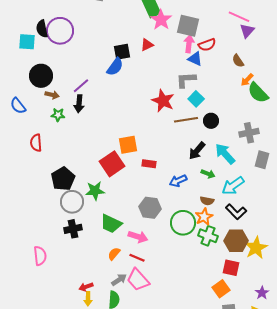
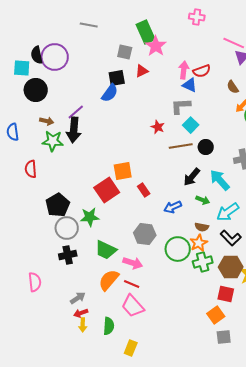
gray square: (188, 26) -> (125, 52), moved, size x0.7
black circle: (41, 76) -> (36, 90), moved
red star: (163, 101) -> (158, 127), size x0.6
black arrow: (79, 104) -> (74, 130), size x1.4
blue semicircle: (18, 106) -> (13, 132), turned 30
green star: (58, 115) -> (53, 141), size x1.5
red rectangle: (149, 164) -> (144, 190), turned 48
green cross: (208, 236) -> (203, 262), turned -36
orange semicircle: (114, 254) -> (109, 280), size x1.6
gray arrow: (119, 280) -> (78, 298), moved

